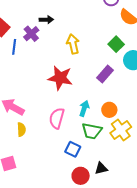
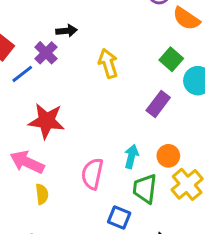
blue line: (14, 47) -> (22, 74), turned 49
red star: (60, 78) -> (47, 121), moved
green trapezoid: (92, 131) -> (145, 189), turned 90

